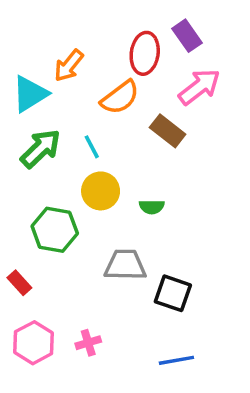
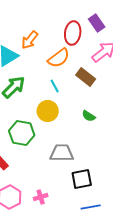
cyan line: (92, 147) -> (55, 86), moved
green semicircle: (152, 207) -> (89, 116), moved, turned 32
black square: (173, 293) -> (82, 179), moved, turned -30

